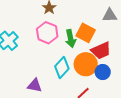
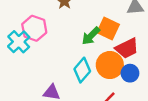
pink hexagon: (47, 33) -> (34, 28), moved
green arrow: (71, 39) -> (91, 36), turned 60

